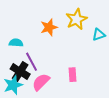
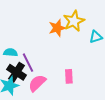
orange star: (49, 27) -> (57, 28), moved
cyan semicircle: (16, 43) -> (10, 53), moved

